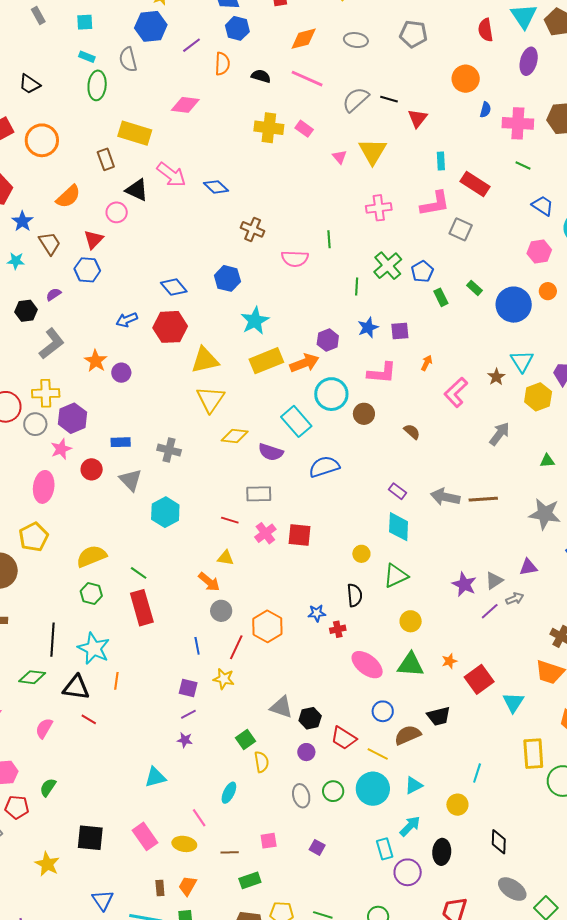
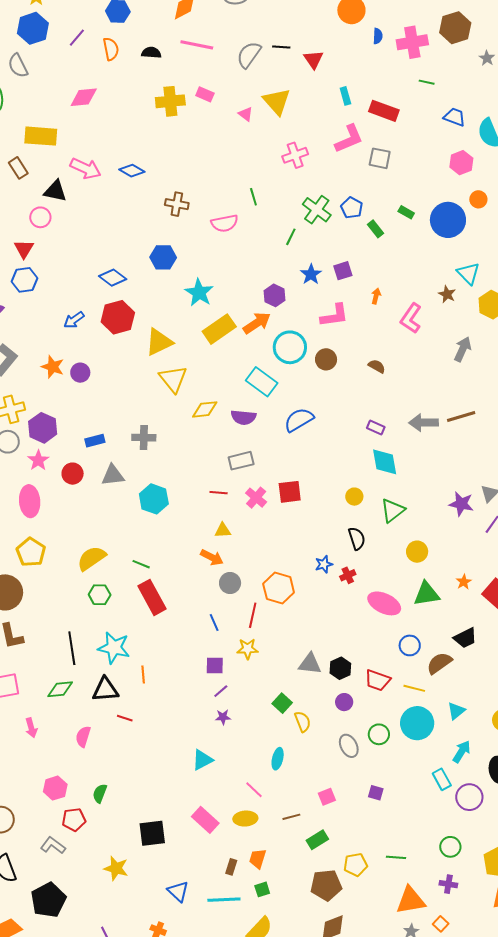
green line: (357, 287) -> (291, 237), turned 36
gray triangle: (130, 480) -> (113, 475), turned -40
brown rectangle: (160, 888) -> (231, 867), turned 35

